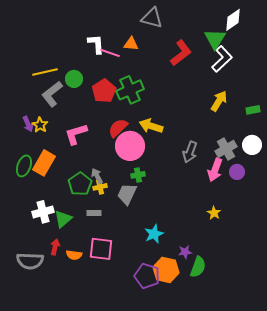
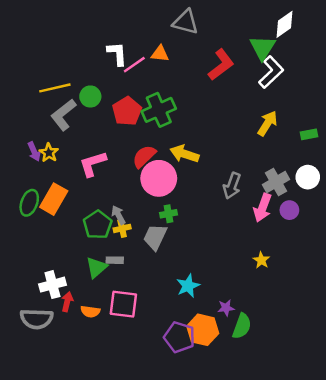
pink line: (110, 53) -> (134, 65), turned -54
white cross: (43, 212) -> (52, 285), moved
green triangle: (63, 219) -> (96, 268), moved

